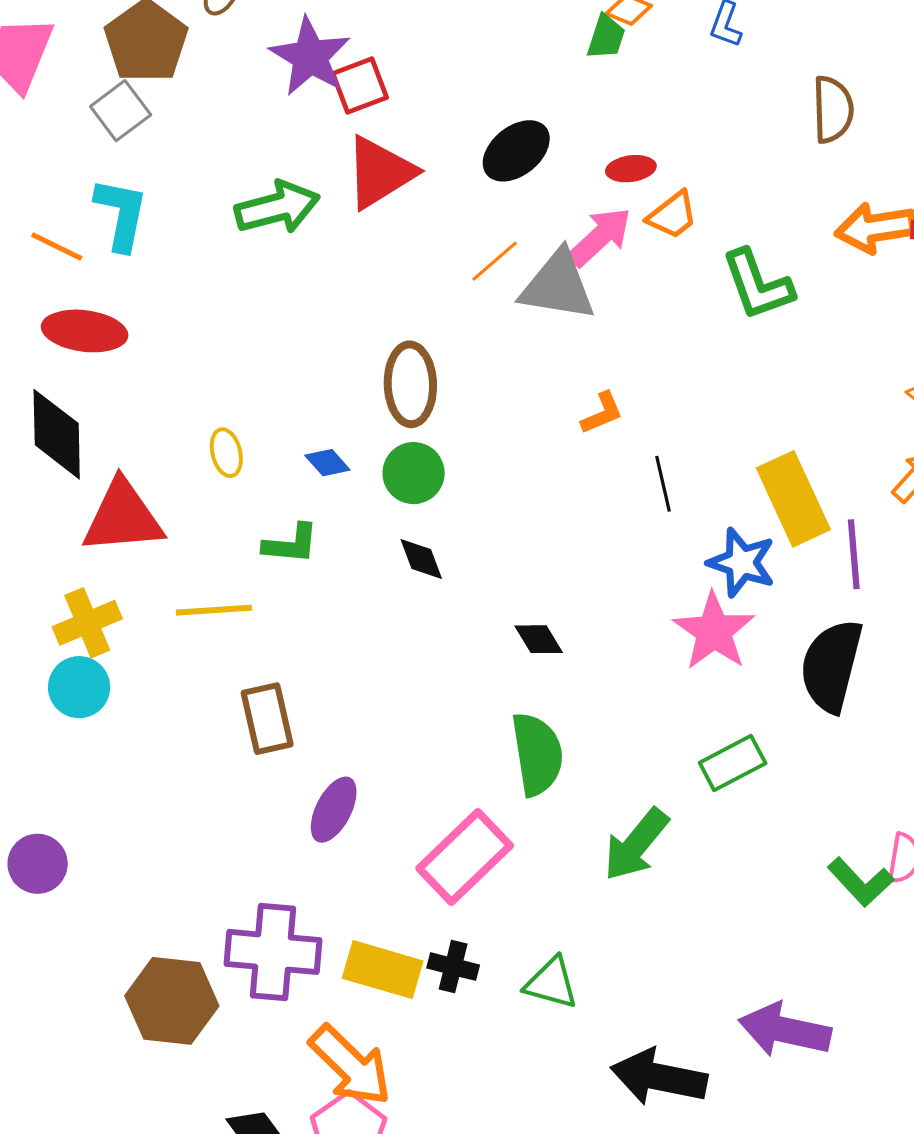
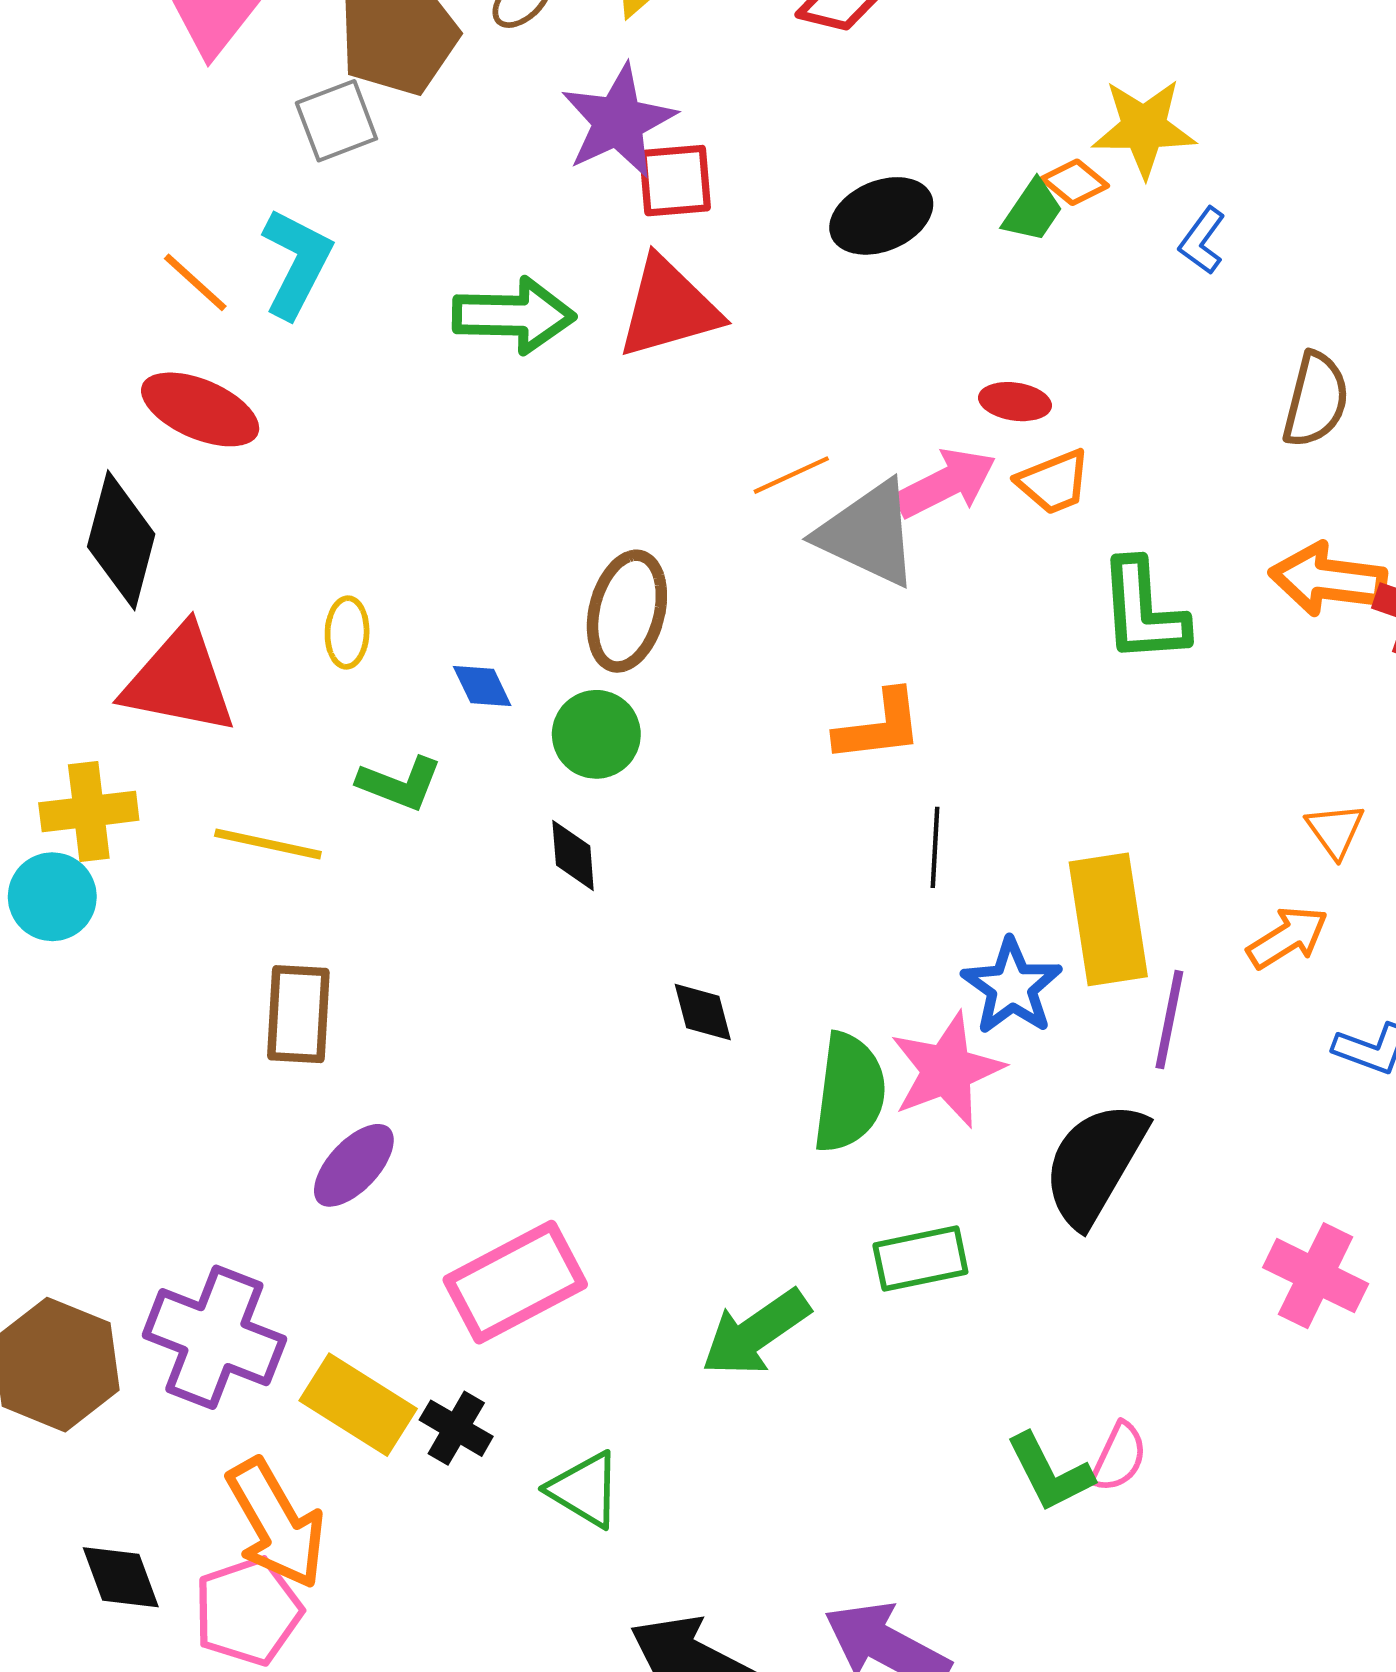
black ellipse: (516, 151) -> (881, 216), moved
orange L-shape: (602, 413) -> (879, 726), size x1.4
green semicircle: (537, 754) -> (849, 1093), moved

